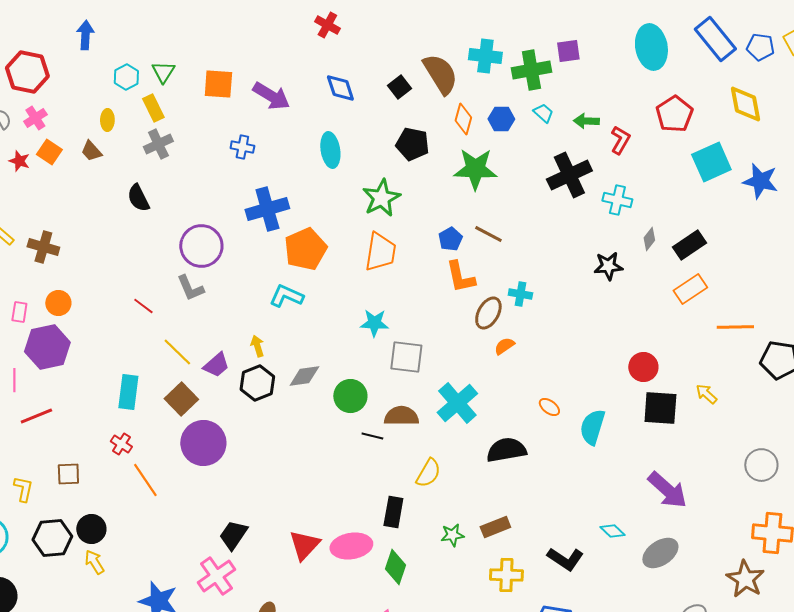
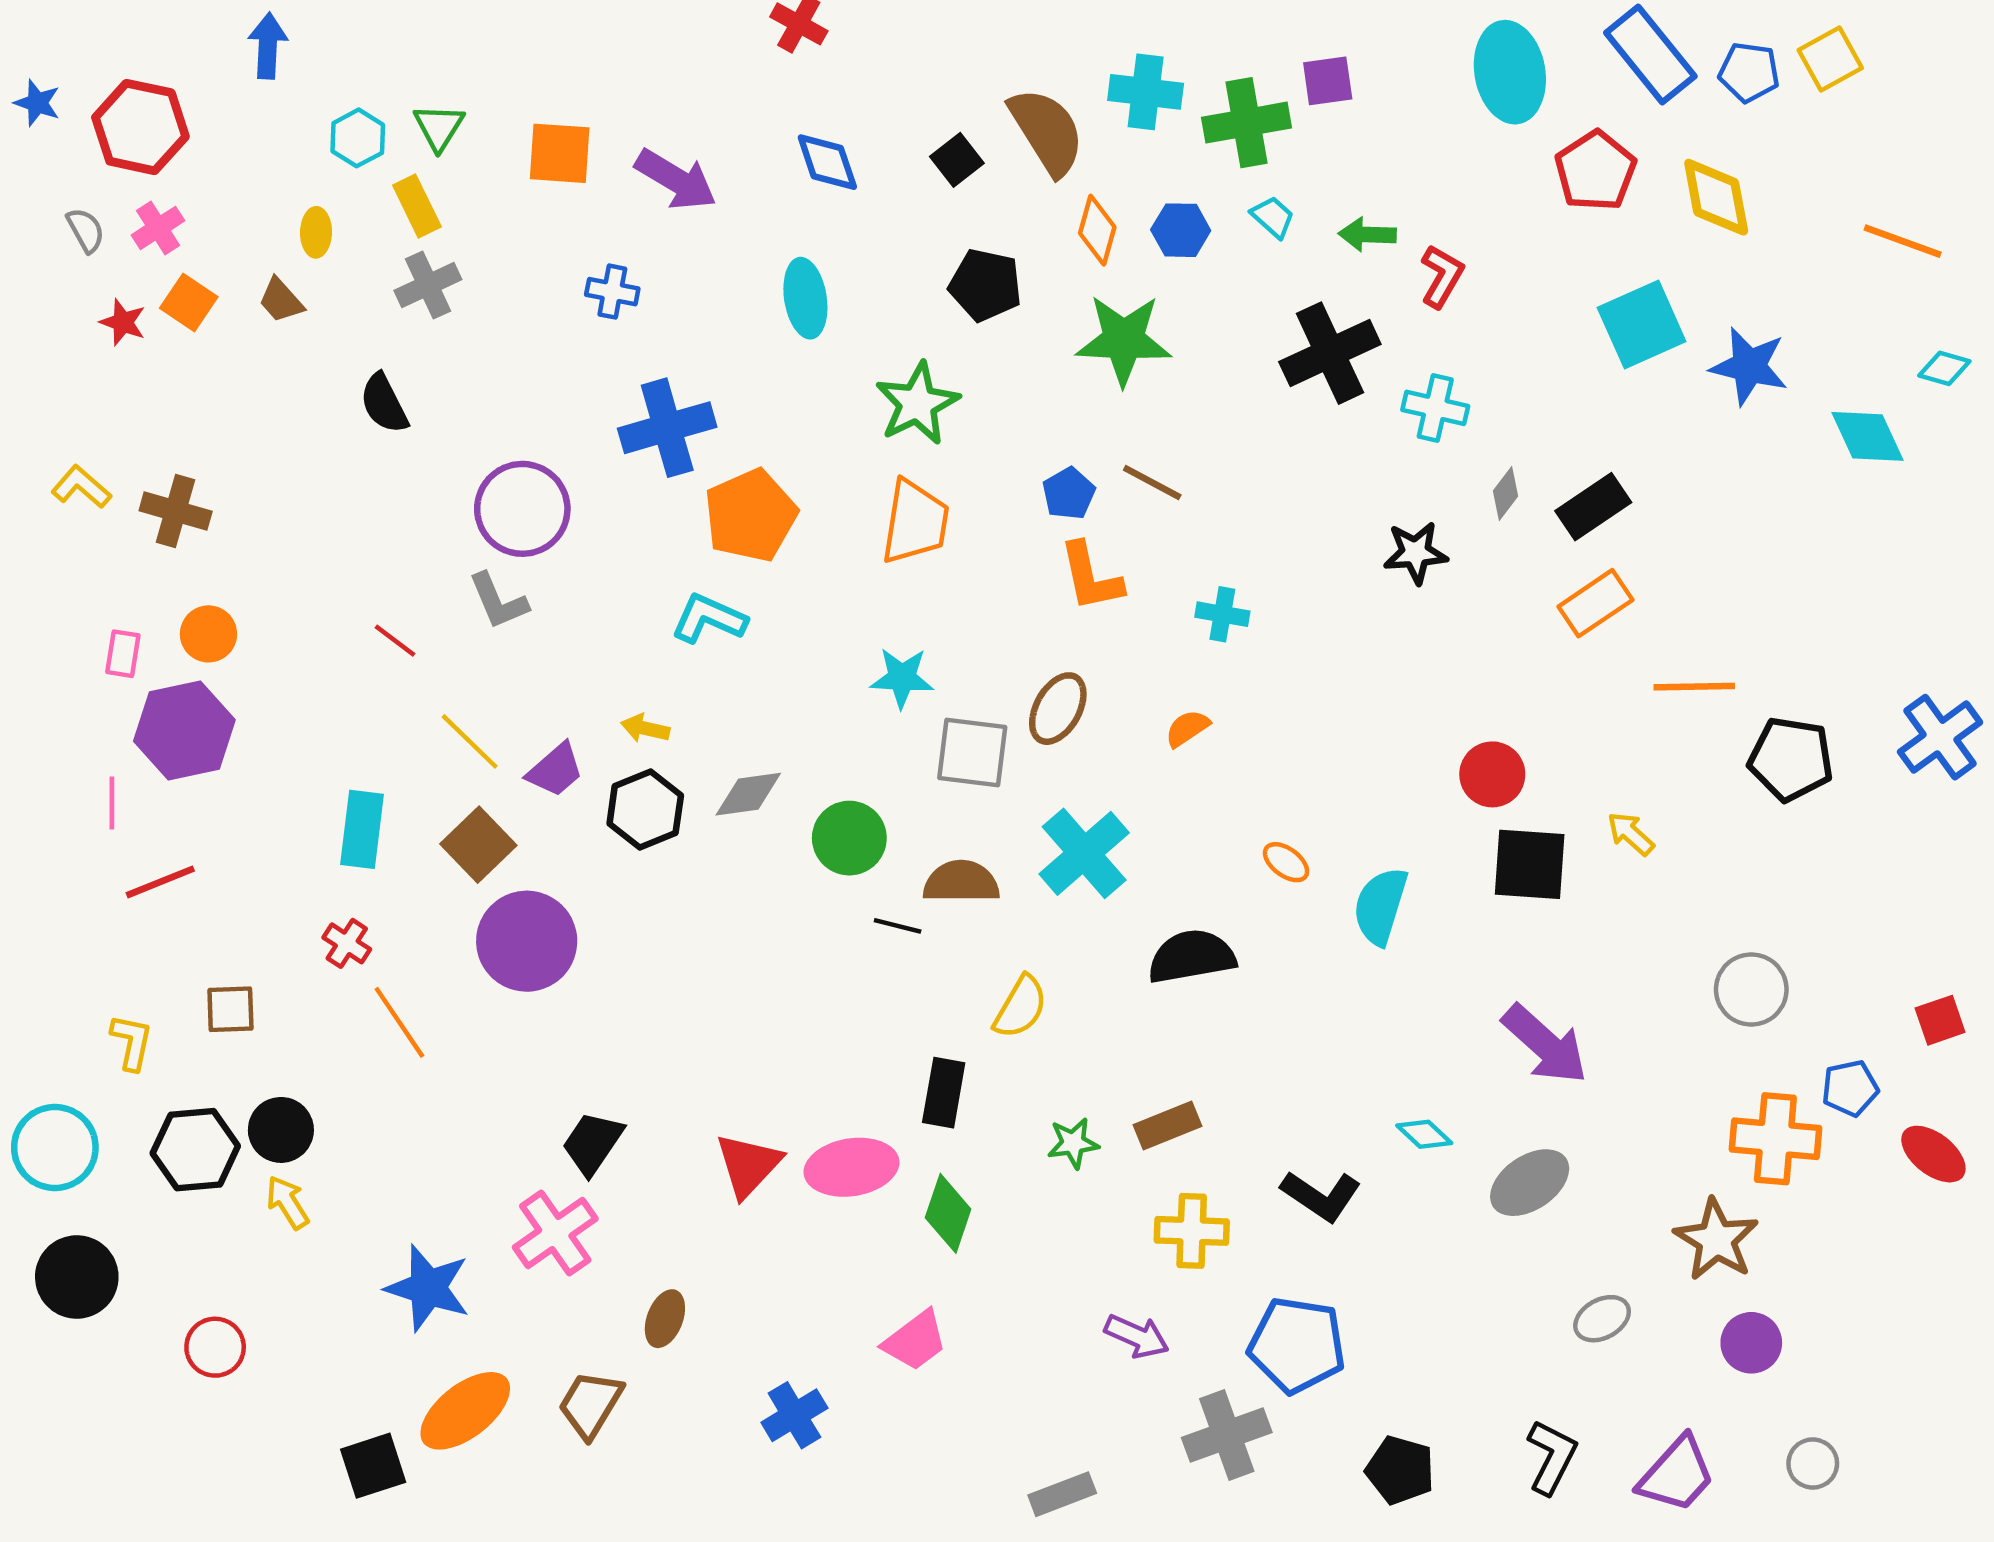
red pentagon: (674, 114) -> (1595, 171), moved
brown ellipse: (488, 313) -> (1058, 709), moved
yellow arrow: (257, 346) -> (645, 728), turned -60

